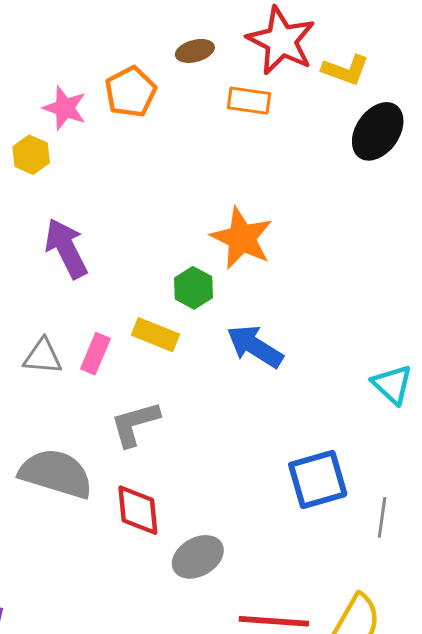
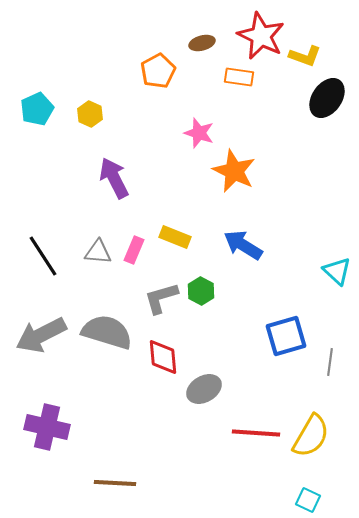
pink star: (65, 108) -> (199, 133), moved
green hexagon: (193, 288) -> (201, 291), moved

